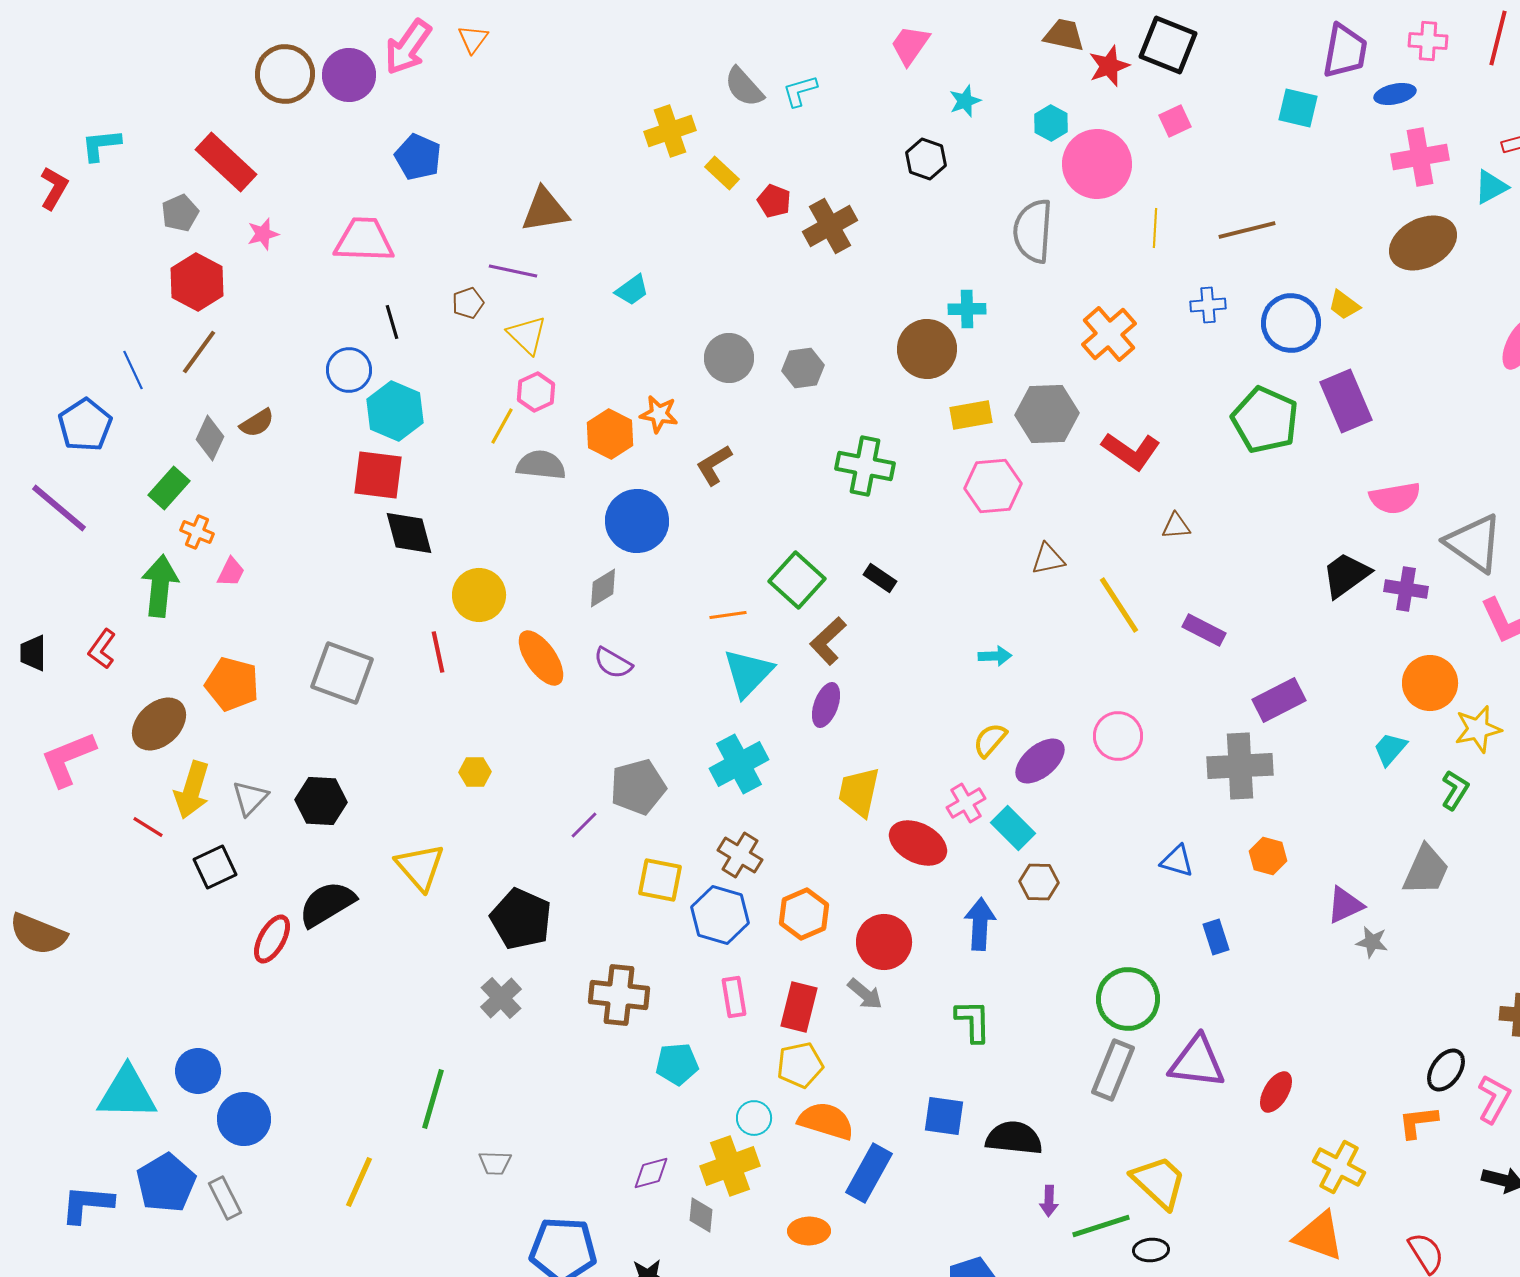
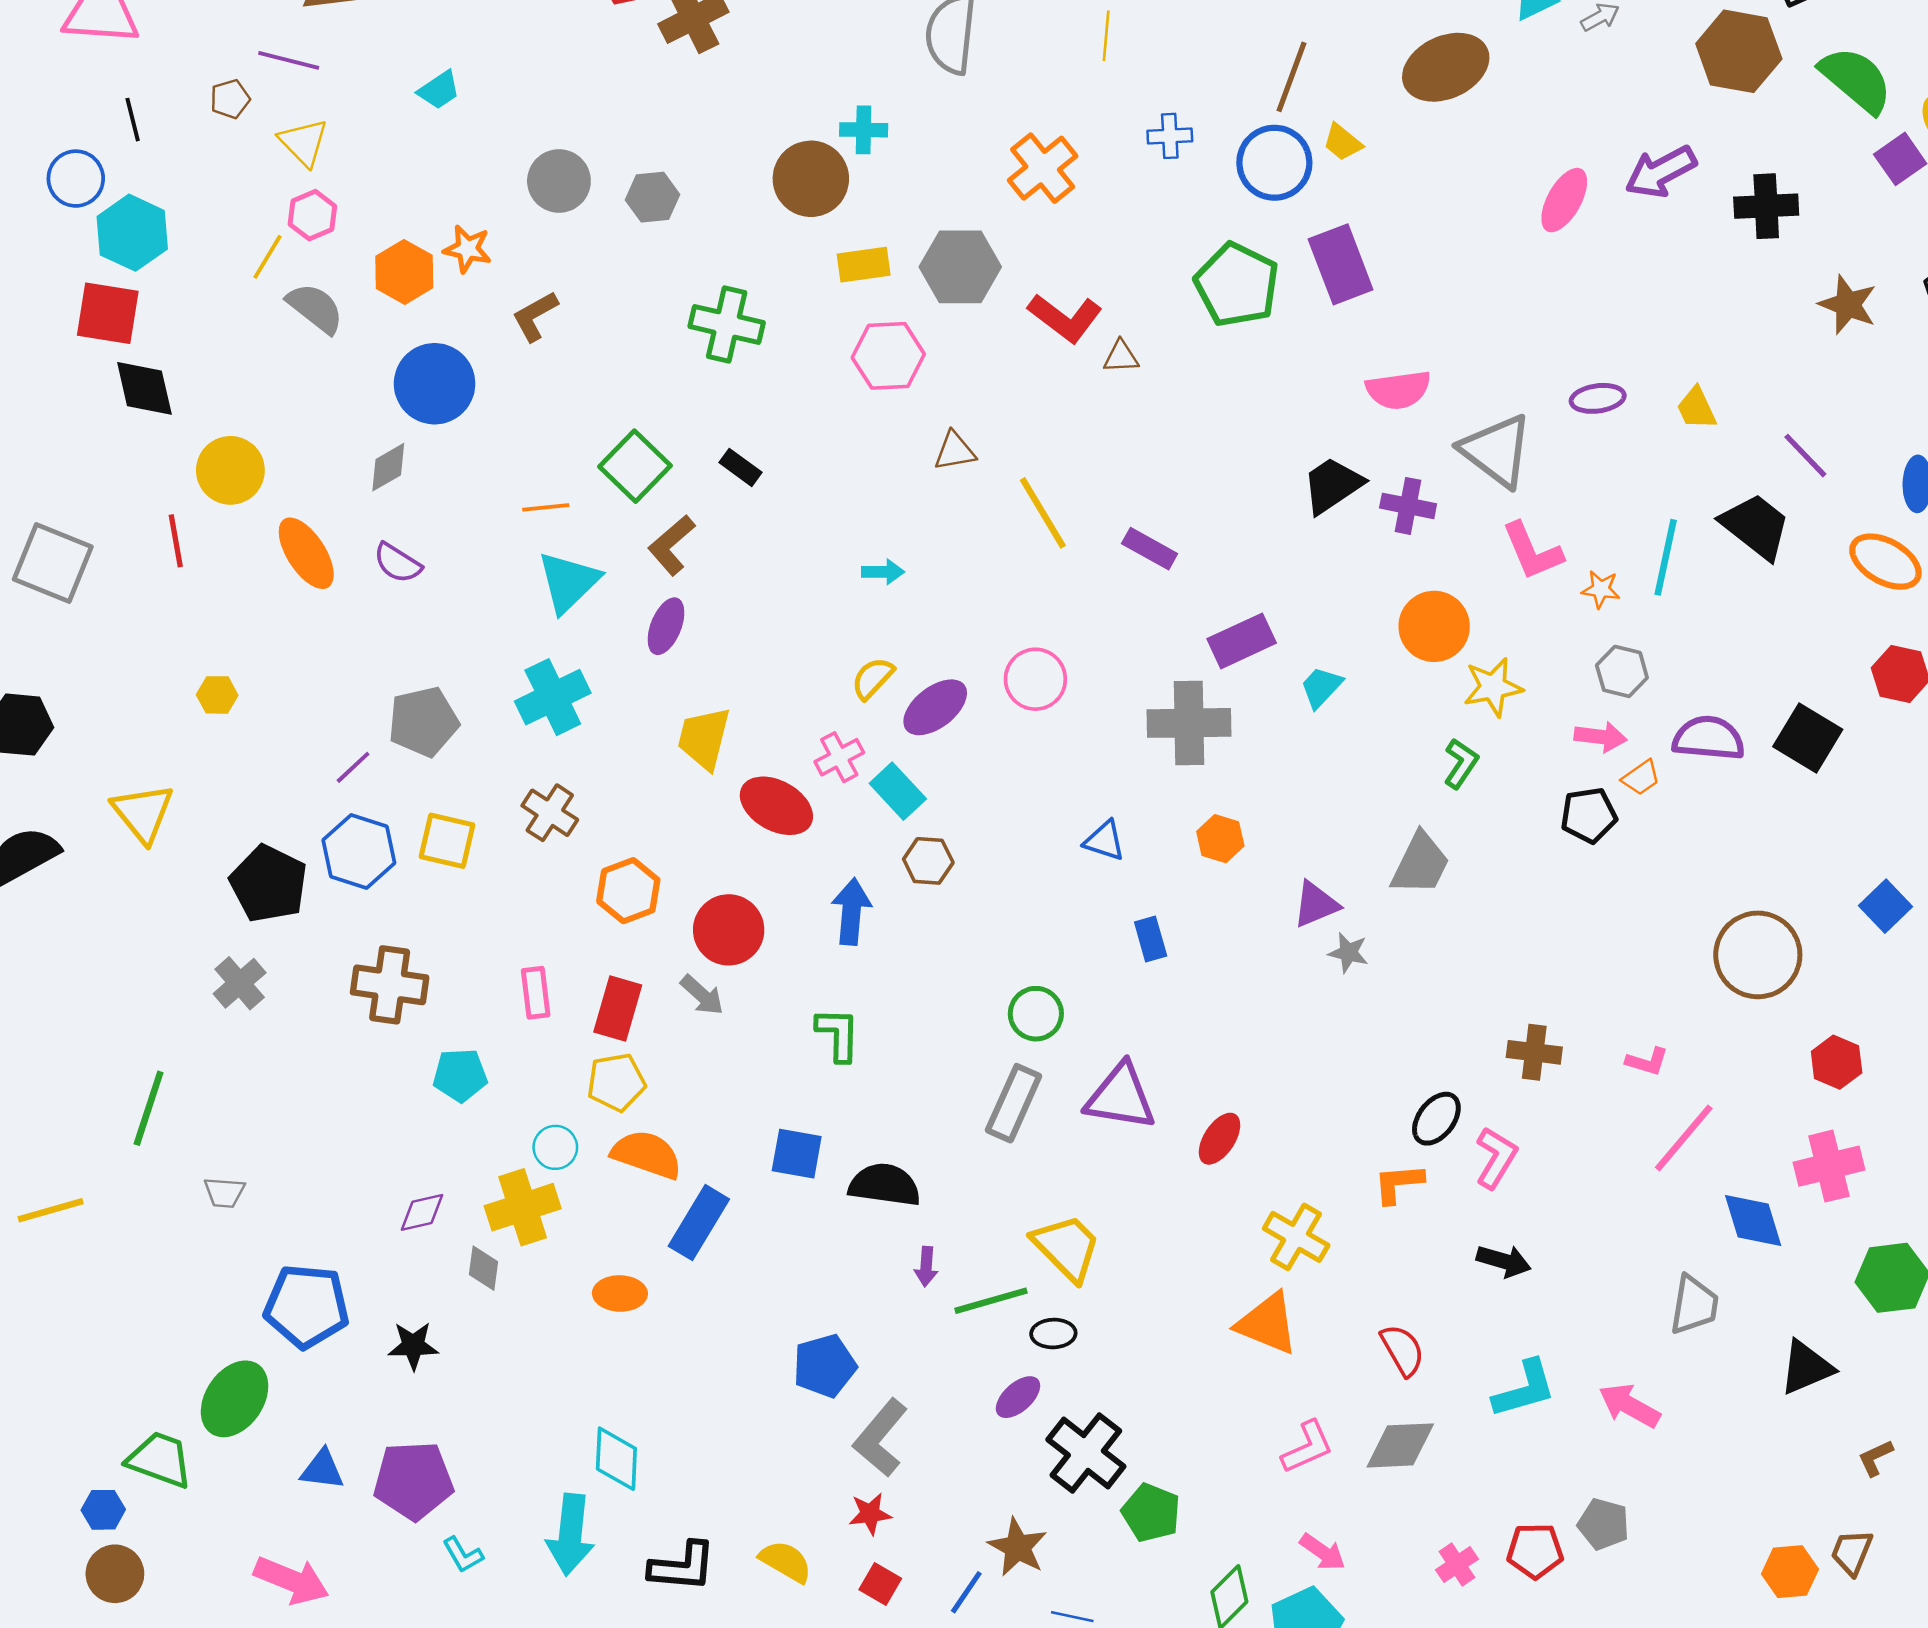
brown line: (1247, 230) -> (1292, 77), moved, turned -58
gray semicircle: (541, 465) -> (315, 308), turned 30
brown triangle: (1176, 526) -> (1121, 357), moved
cyan trapezoid: (1390, 749) -> (1321, 687), moved
blue hexagon: (720, 915) -> (359, 851), moved
green circle: (1128, 999) -> (1036, 1014), size x0.7
yellow line: (359, 1182) -> (51, 1210), turned 48

